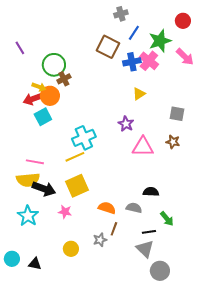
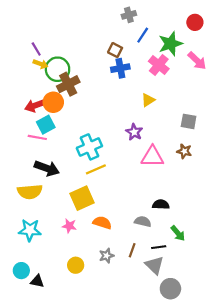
brown square: (108, 47) -> (115, 50), size x0.6
purple line: (20, 48) -> (36, 49), moved
blue cross: (132, 62) -> (120, 68), moved
brown cross: (64, 79) -> (68, 84), size x1.5
yellow arrow: (39, 87) -> (40, 64), moved
yellow line: (75, 157) -> (96, 169), moved
pink line: (35, 162) -> (37, 137), moved
black arrow: (44, 189) -> (47, 168), moved
orange semicircle: (107, 208) -> (102, 223), moved
cyan star: (28, 216) -> (30, 230), turned -30
brown line: (114, 229) -> (132, 250), moved
cyan circle: (12, 259) -> (21, 271), moved

